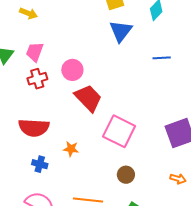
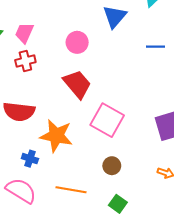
pink circle: (72, 70) -> (77, 42), moved
orange star: (71, 149) -> (56, 136), size x2.0
blue cross: (40, 164) -> (30, 159), moved

